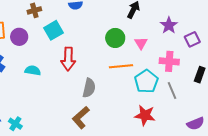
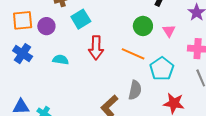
orange line: (121, 66) -> (133, 54), moved, turned 30
cyan pentagon: (146, 81) -> (162, 69), moved
gray semicircle: (89, 88) -> (135, 90), moved

